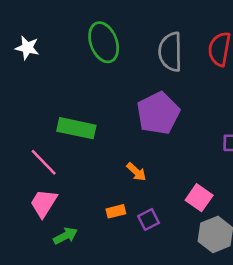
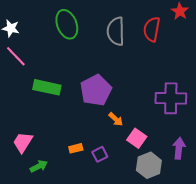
purple pentagon: (158, 113) -> (96, 90), moved
pink line: (44, 162) -> (16, 56), moved
orange arrow: (136, 172) -> (116, 119), moved

